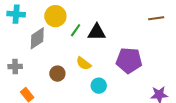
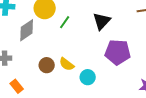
black triangle: (97, 32) -> (102, 21), moved, turned -48
yellow semicircle: (84, 63) -> (67, 64), moved

